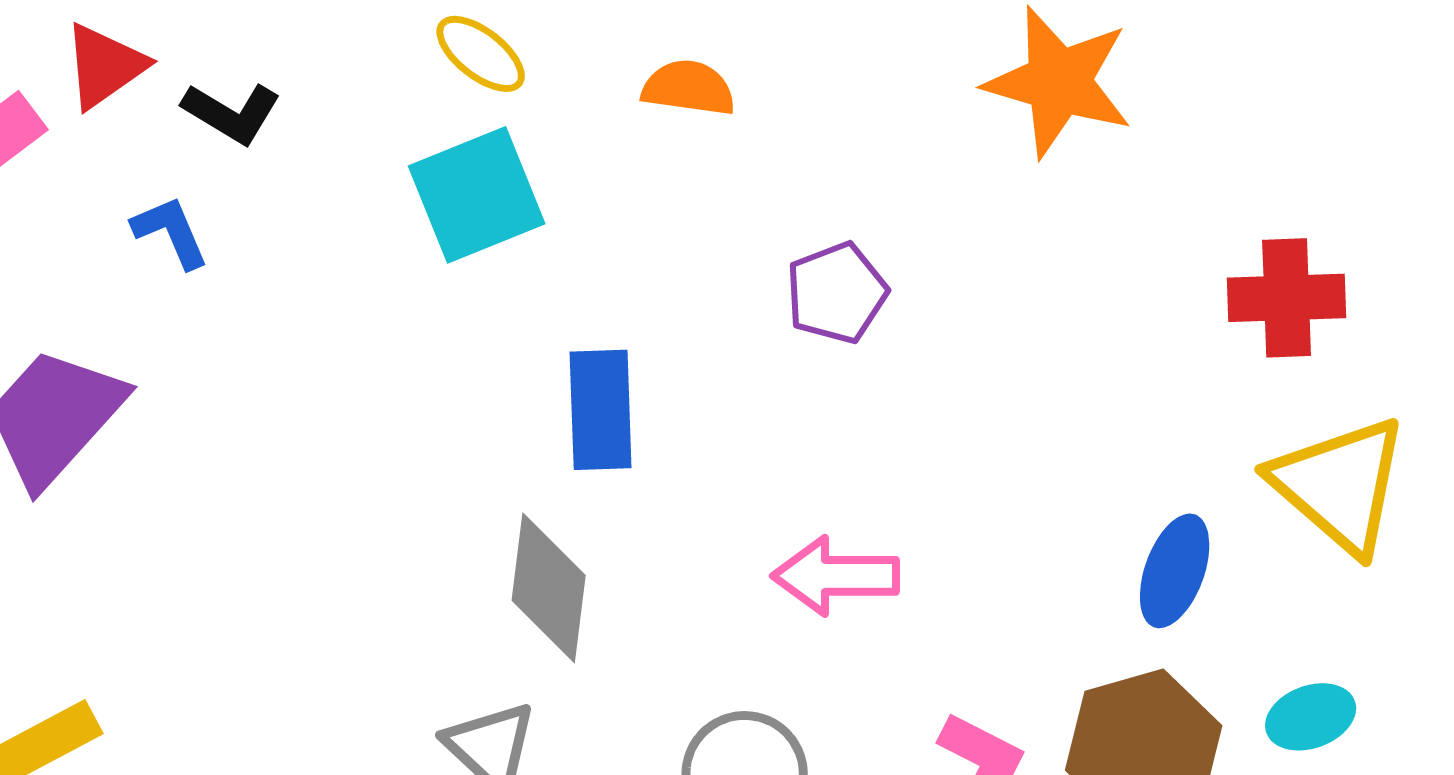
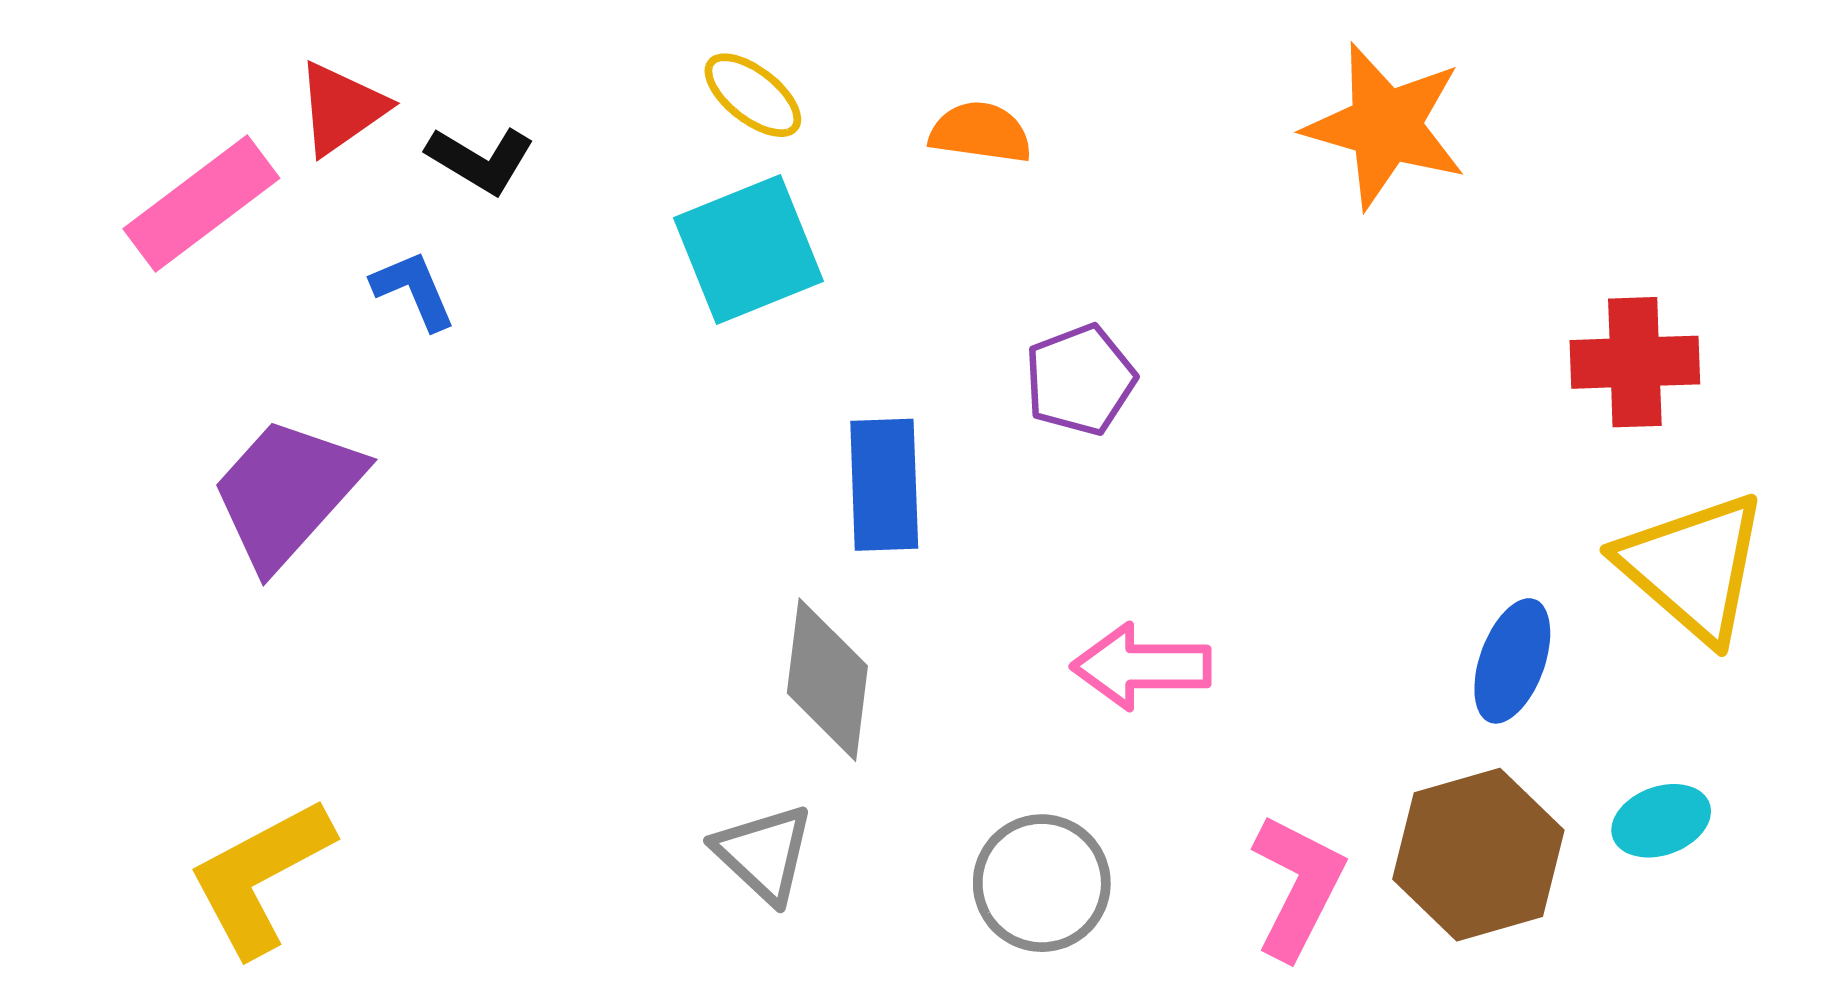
purple pentagon: (837, 293) -> (1080, 380), moved

